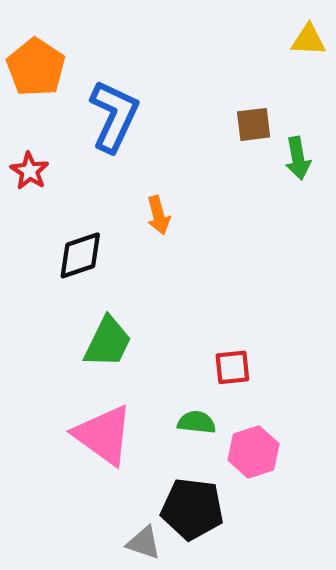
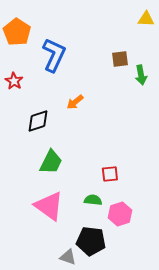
orange arrow: (158, 215) -> (75, 102), turned 66

